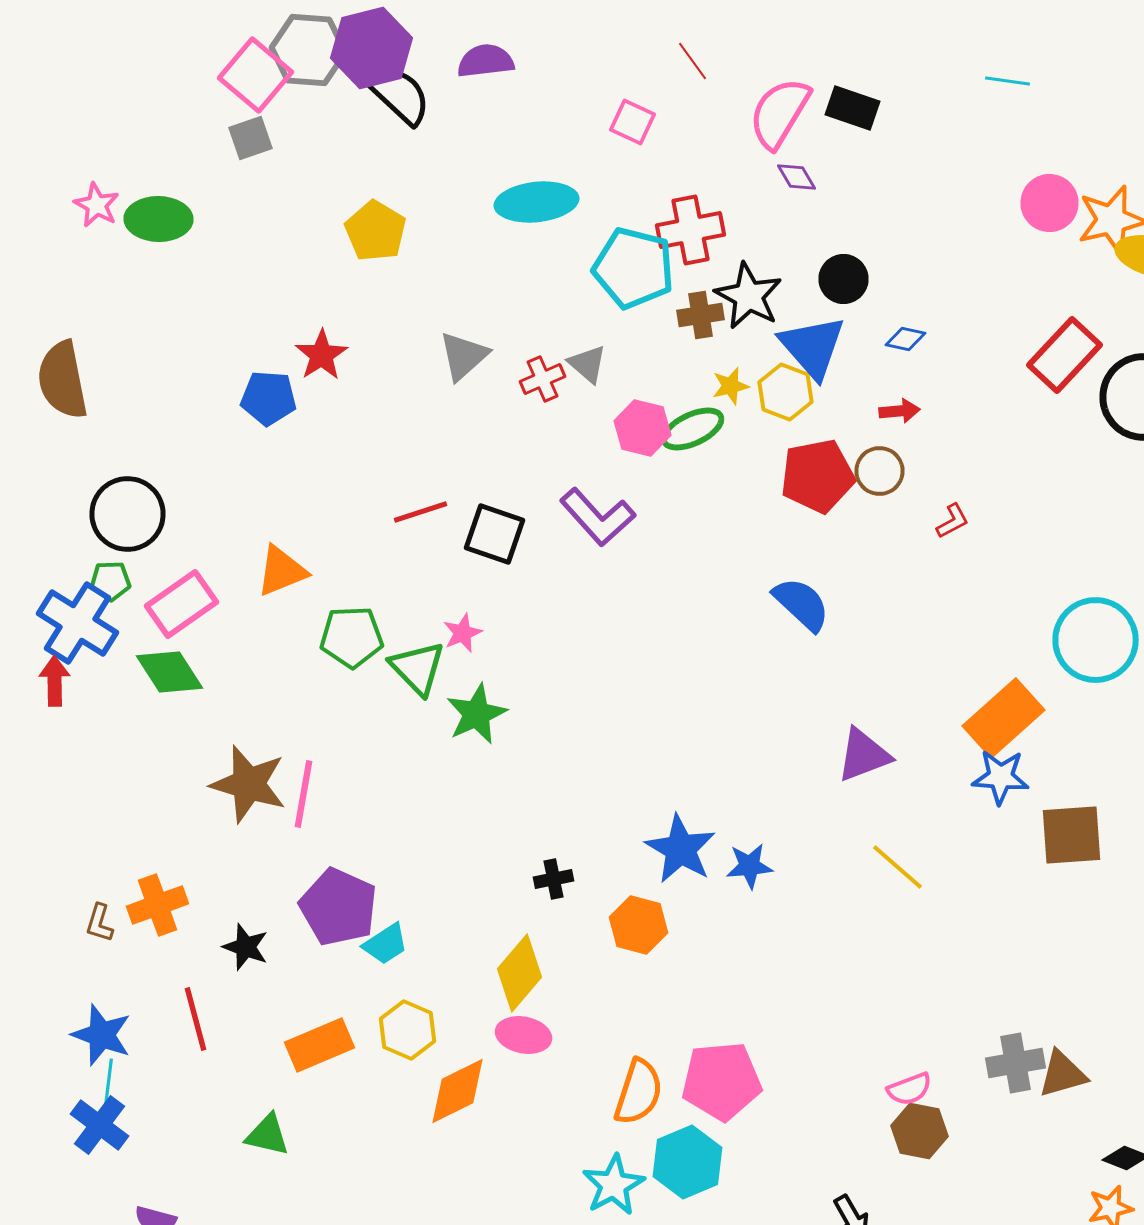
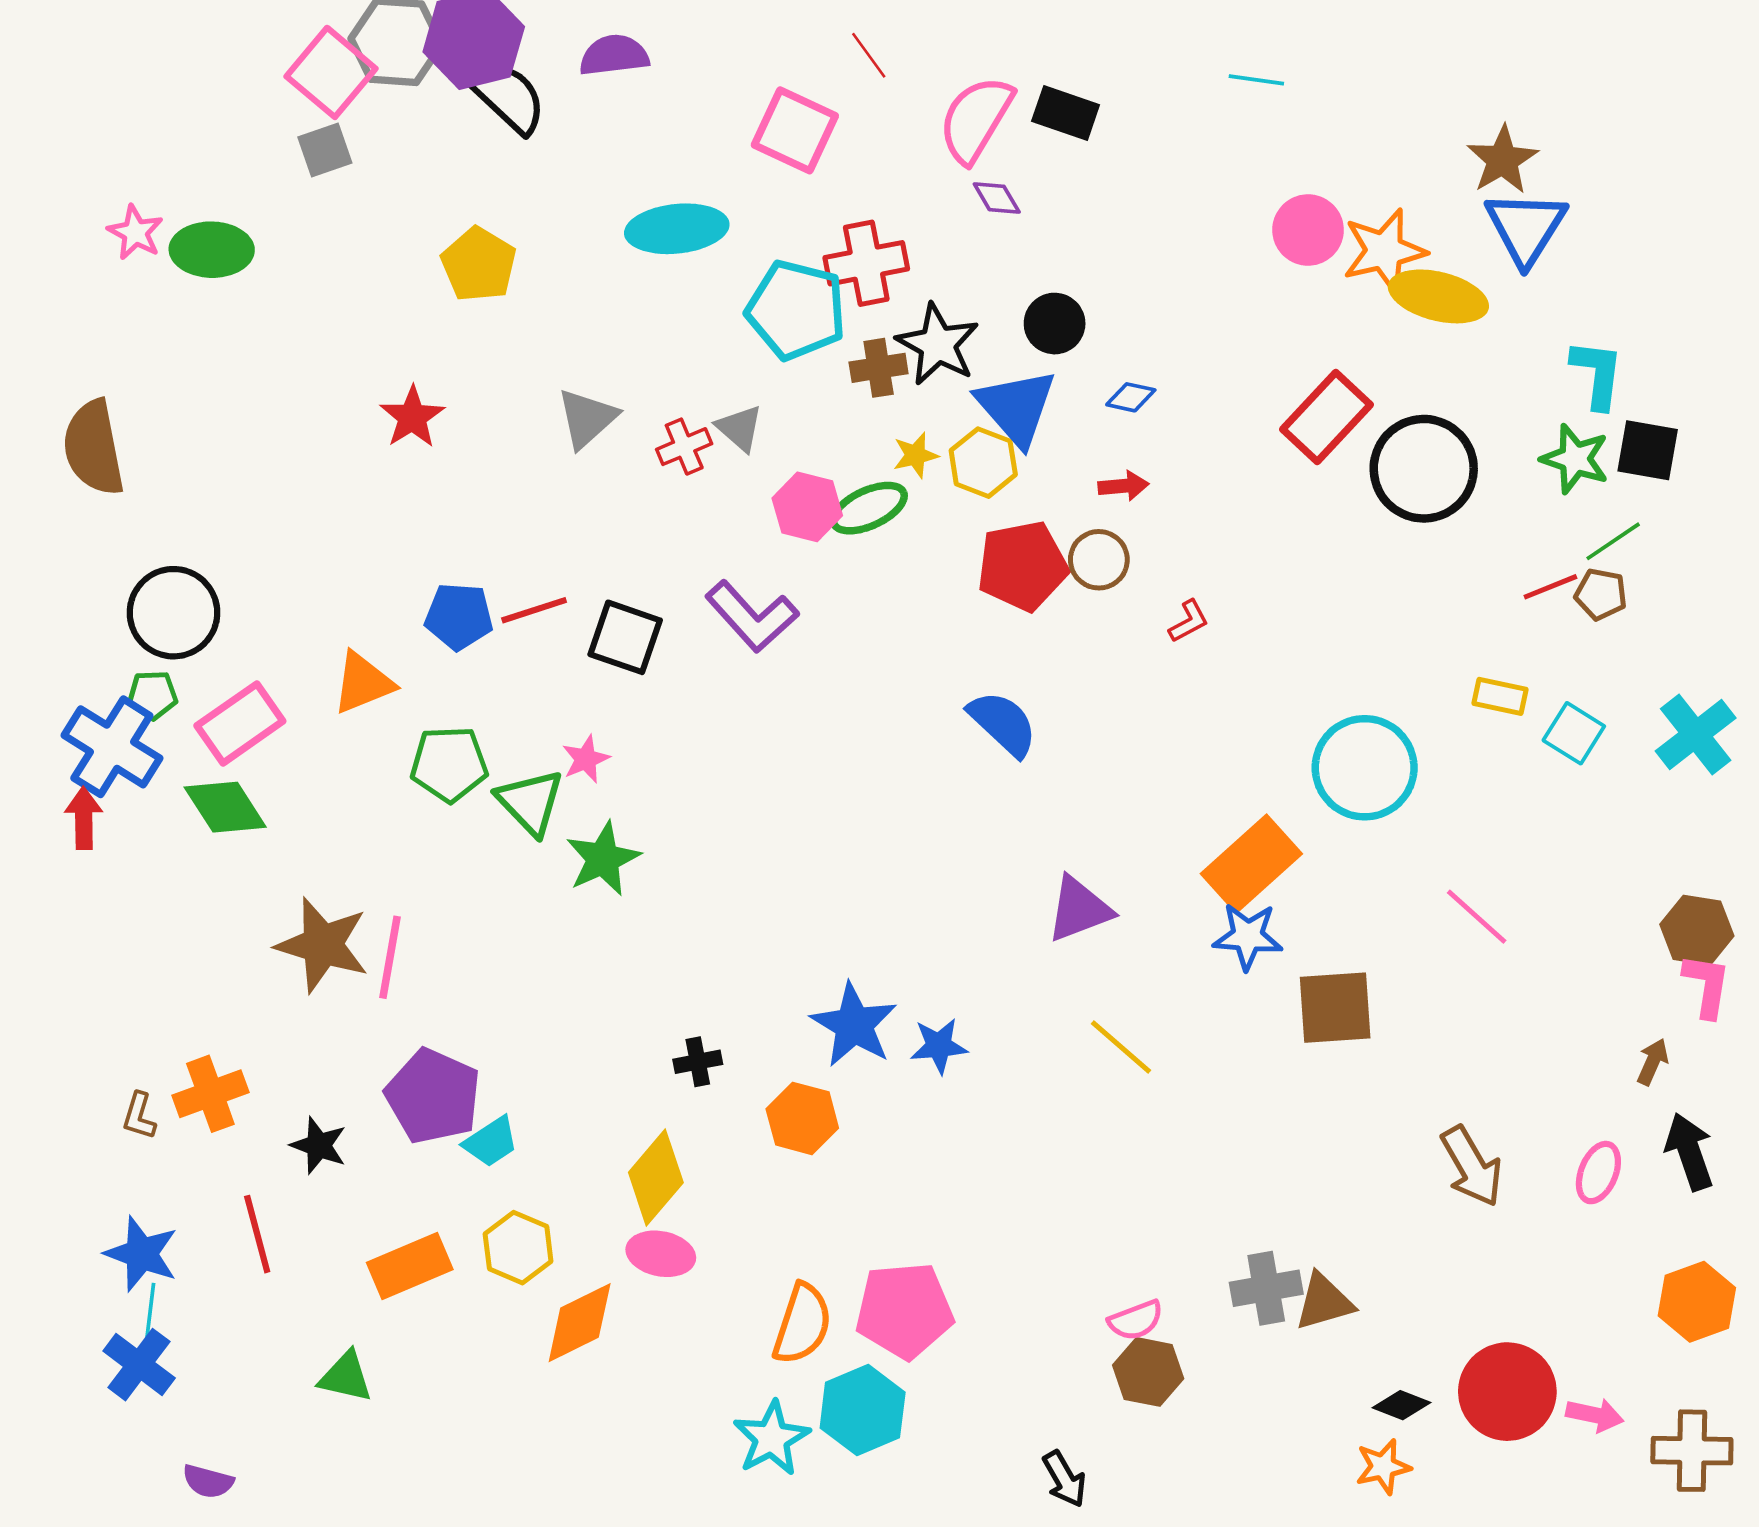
pink square: (632, 122) -> (795, 130), size x1.5
blue pentagon: (268, 398) -> (459, 616), moved

